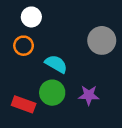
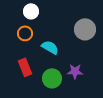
green circle: (52, 93) -> (52, 78), moved
red rectangle: (24, 104) -> (25, 67), moved, turned 48

